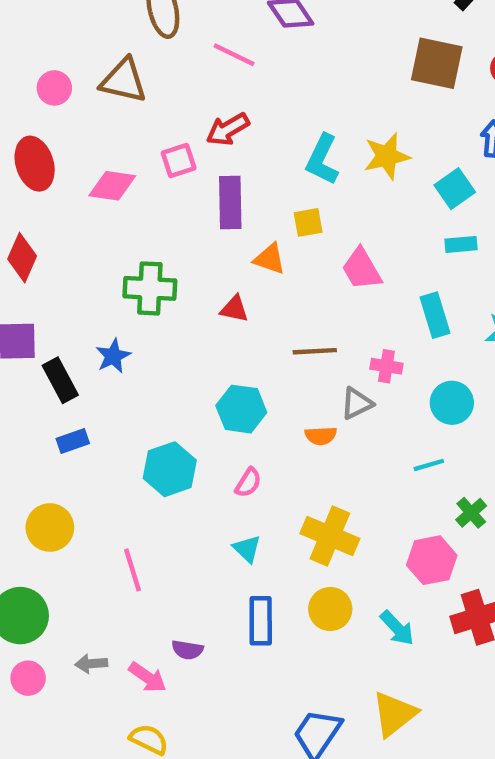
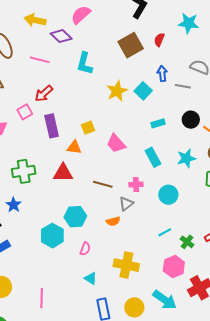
brown square: (437, 63) -> (131, 45), turned -30
cyan L-shape: (322, 160) -> (85, 64), moved
cyan square: (455, 189) -> (143, 91), moved
red triangle: (234, 309) -> (63, 173), size x1.5
brown line: (315, 351) -> (103, 184), turned 30
cyan line: (429, 465) -> (165, 232), moved
cyan hexagon: (170, 469) -> (52, 236), moved
pink line: (132, 570) -> (42, 298), turned 30
yellow circle: (330, 609) -> (134, 307), moved
cyan arrow: (397, 628) -> (165, 300), size x1.4

